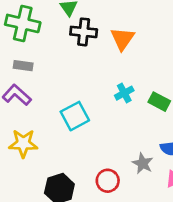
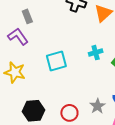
gray rectangle: (23, 66) -> (27, 16), turned 48

